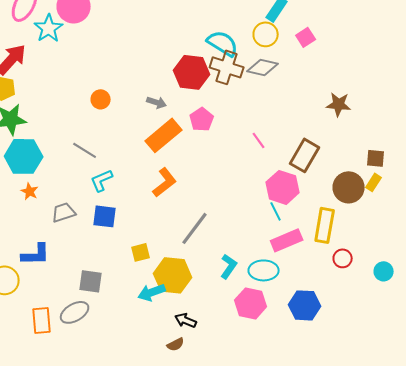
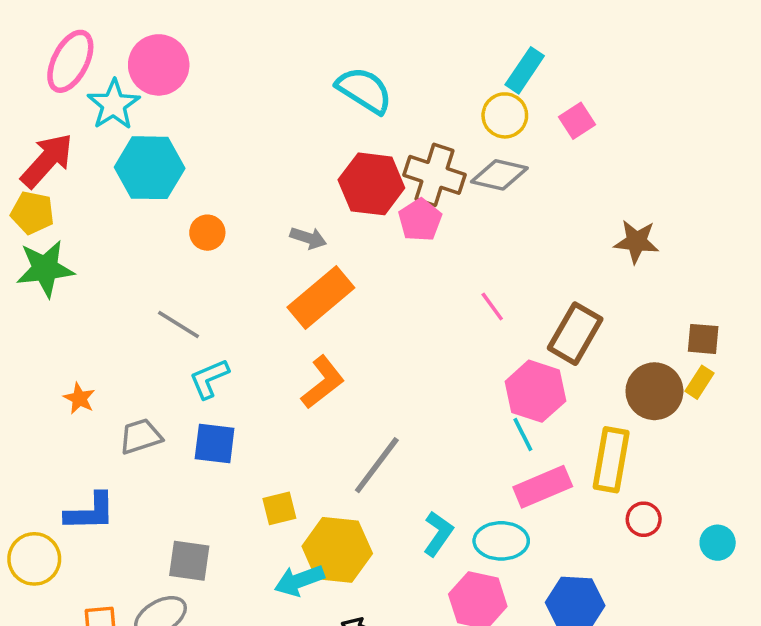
cyan semicircle: (223, 43) -> (364, 90), moved
pink pentagon: (202, 119) -> (420, 220), moved
cyan hexagon: (24, 156) -> (150, 168), moved

